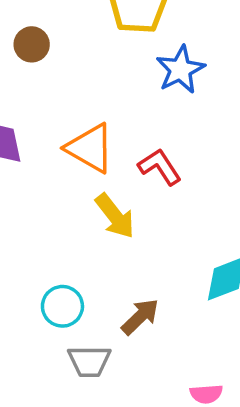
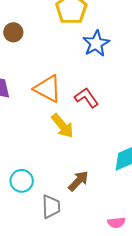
cyan circle: (62, 306) -> (22, 181), moved
gray trapezoid: (89, 361) -> (51, 207), turned -90

